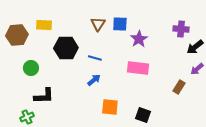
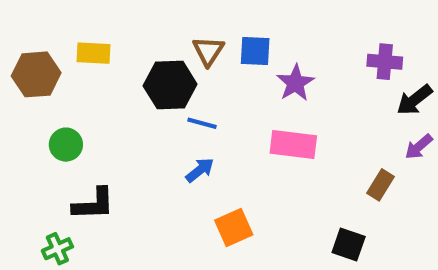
black hexagon: (66, 48) -> (170, 85), moved
orange square: (110, 107) -> (234, 227), turned -30
black square: (143, 115) -> (349, 244), moved

